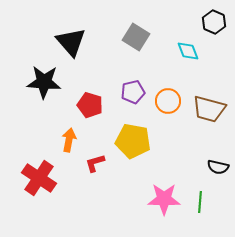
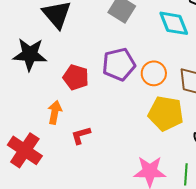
cyan diamond: (188, 51) -> (174, 23), size x1.4
purple pentagon: (133, 92) -> (119, 64), size x1.4
yellow pentagon: (133, 141) -> (166, 113), moved

